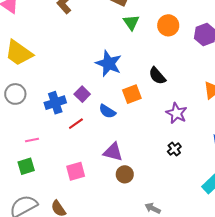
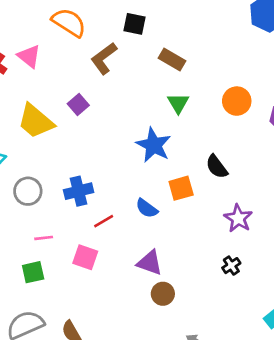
green triangle: (131, 22) -> (178, 103), moved
gray circle: (15, 94) -> (28, 191), moved
purple square: (82, 94) -> (78, 104), moved
pink square: (76, 171) -> (85, 257), moved, turned 30

